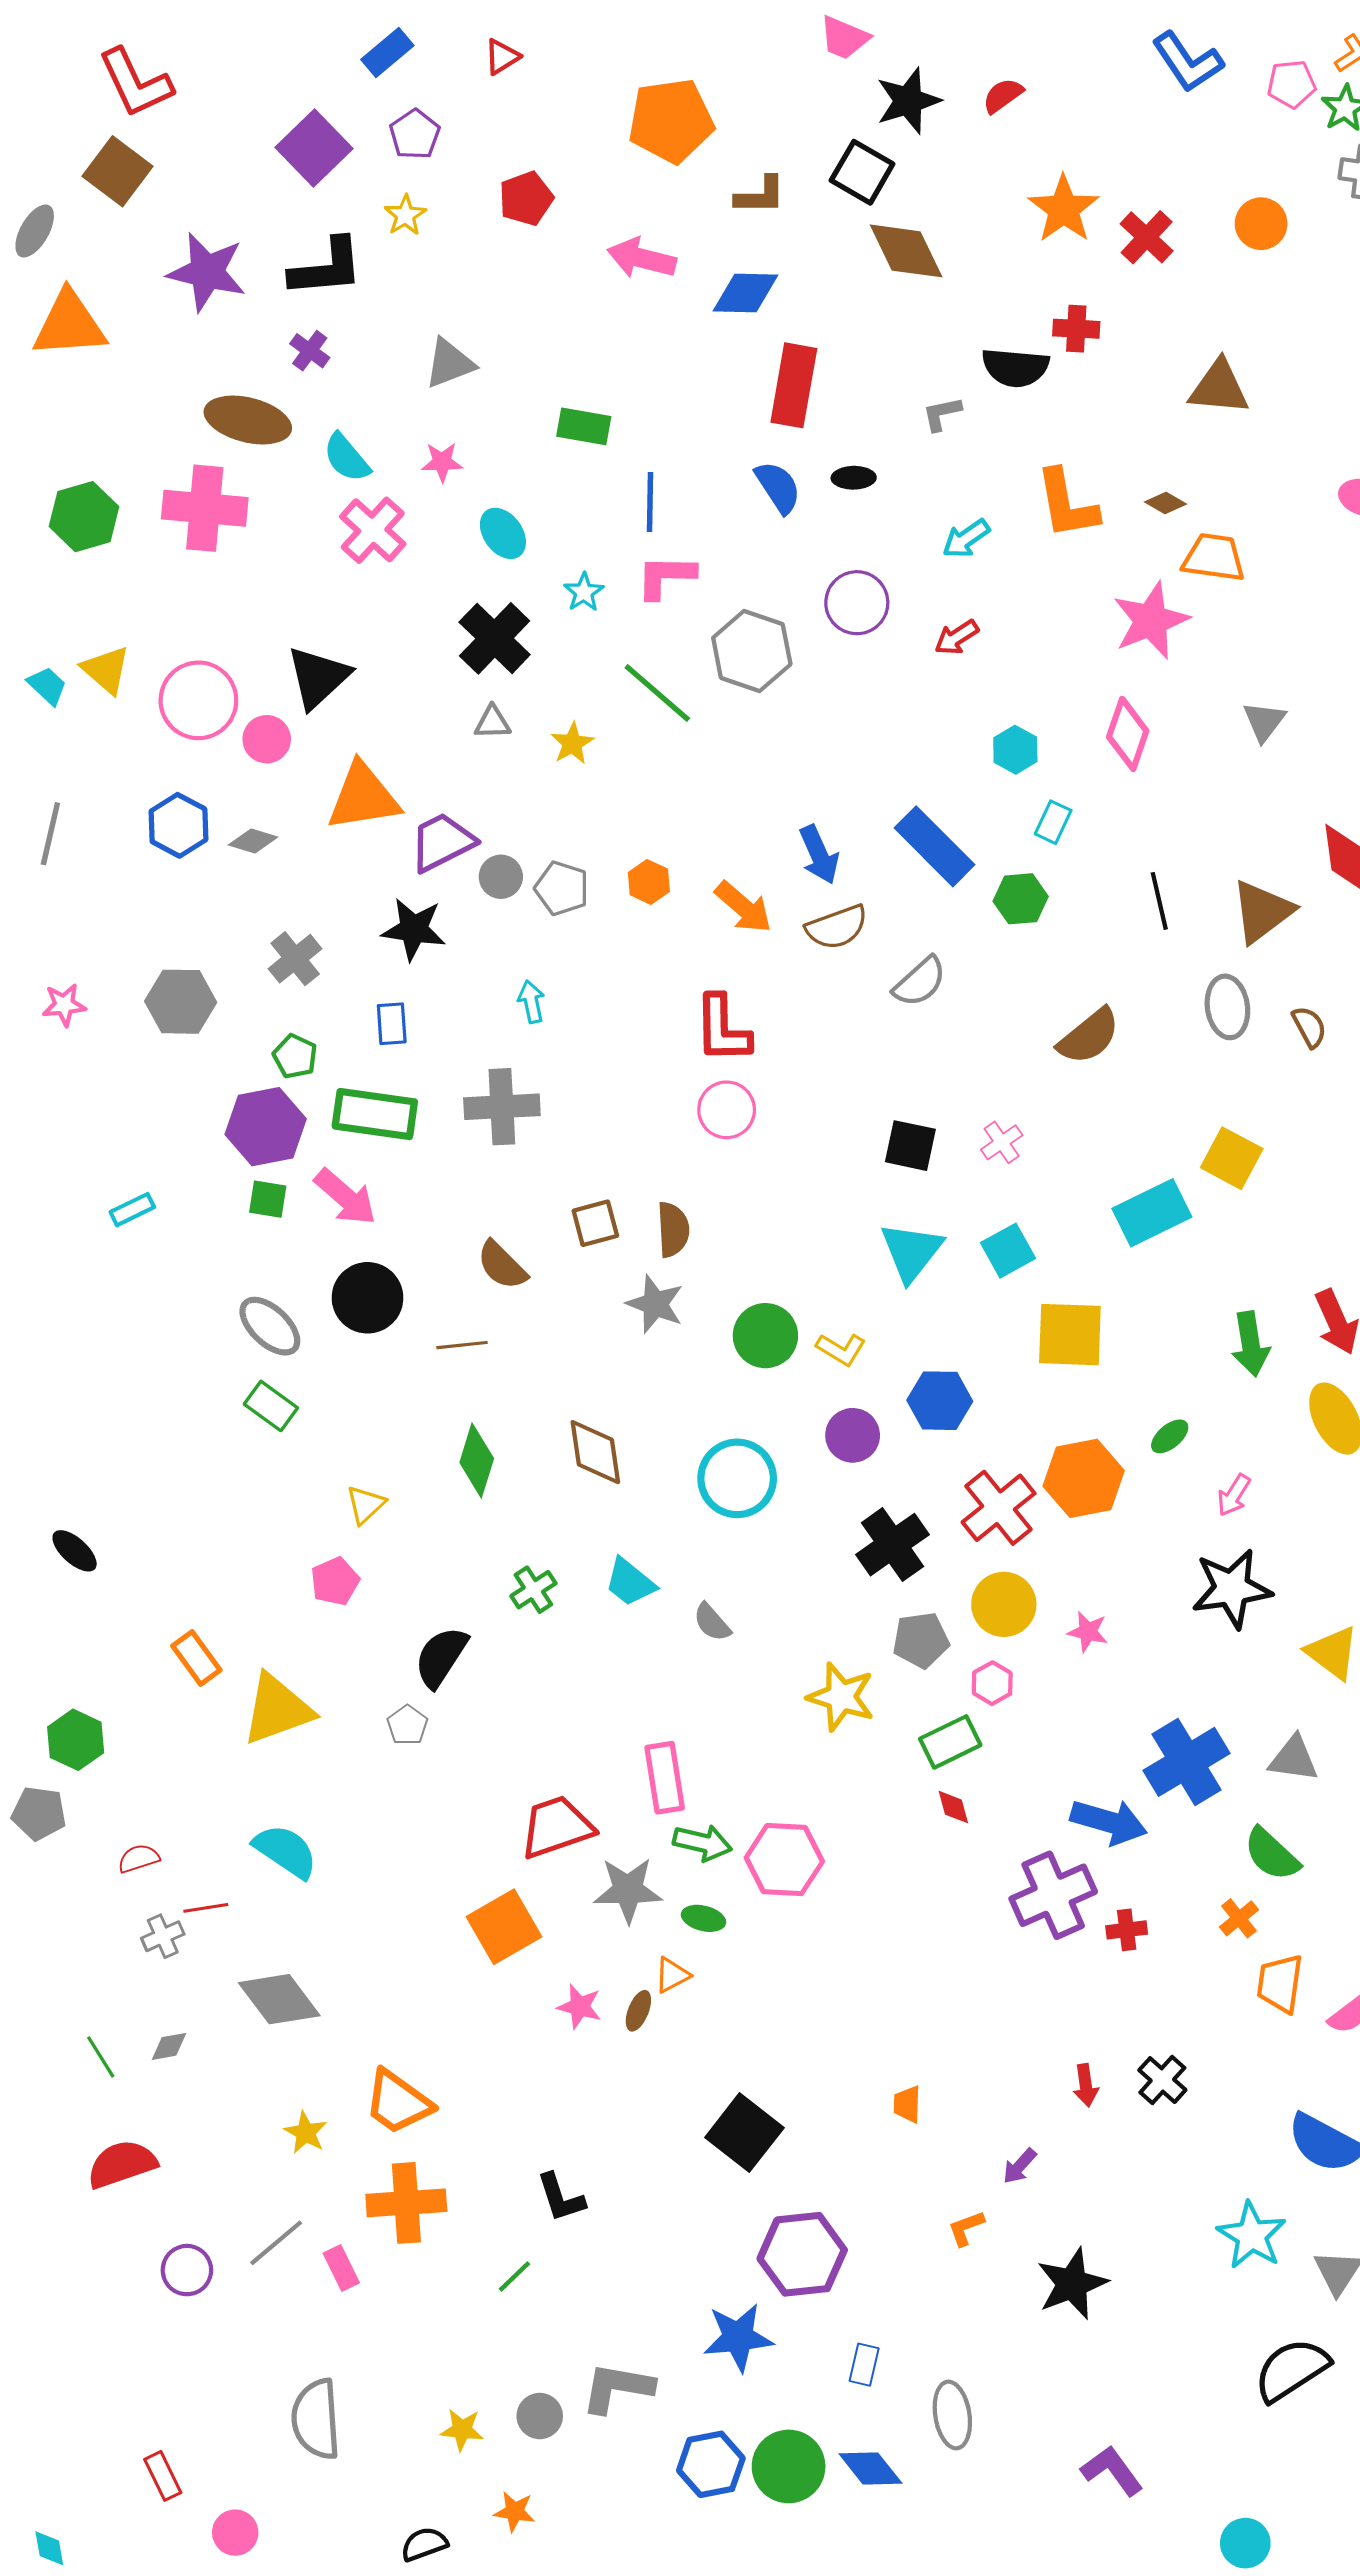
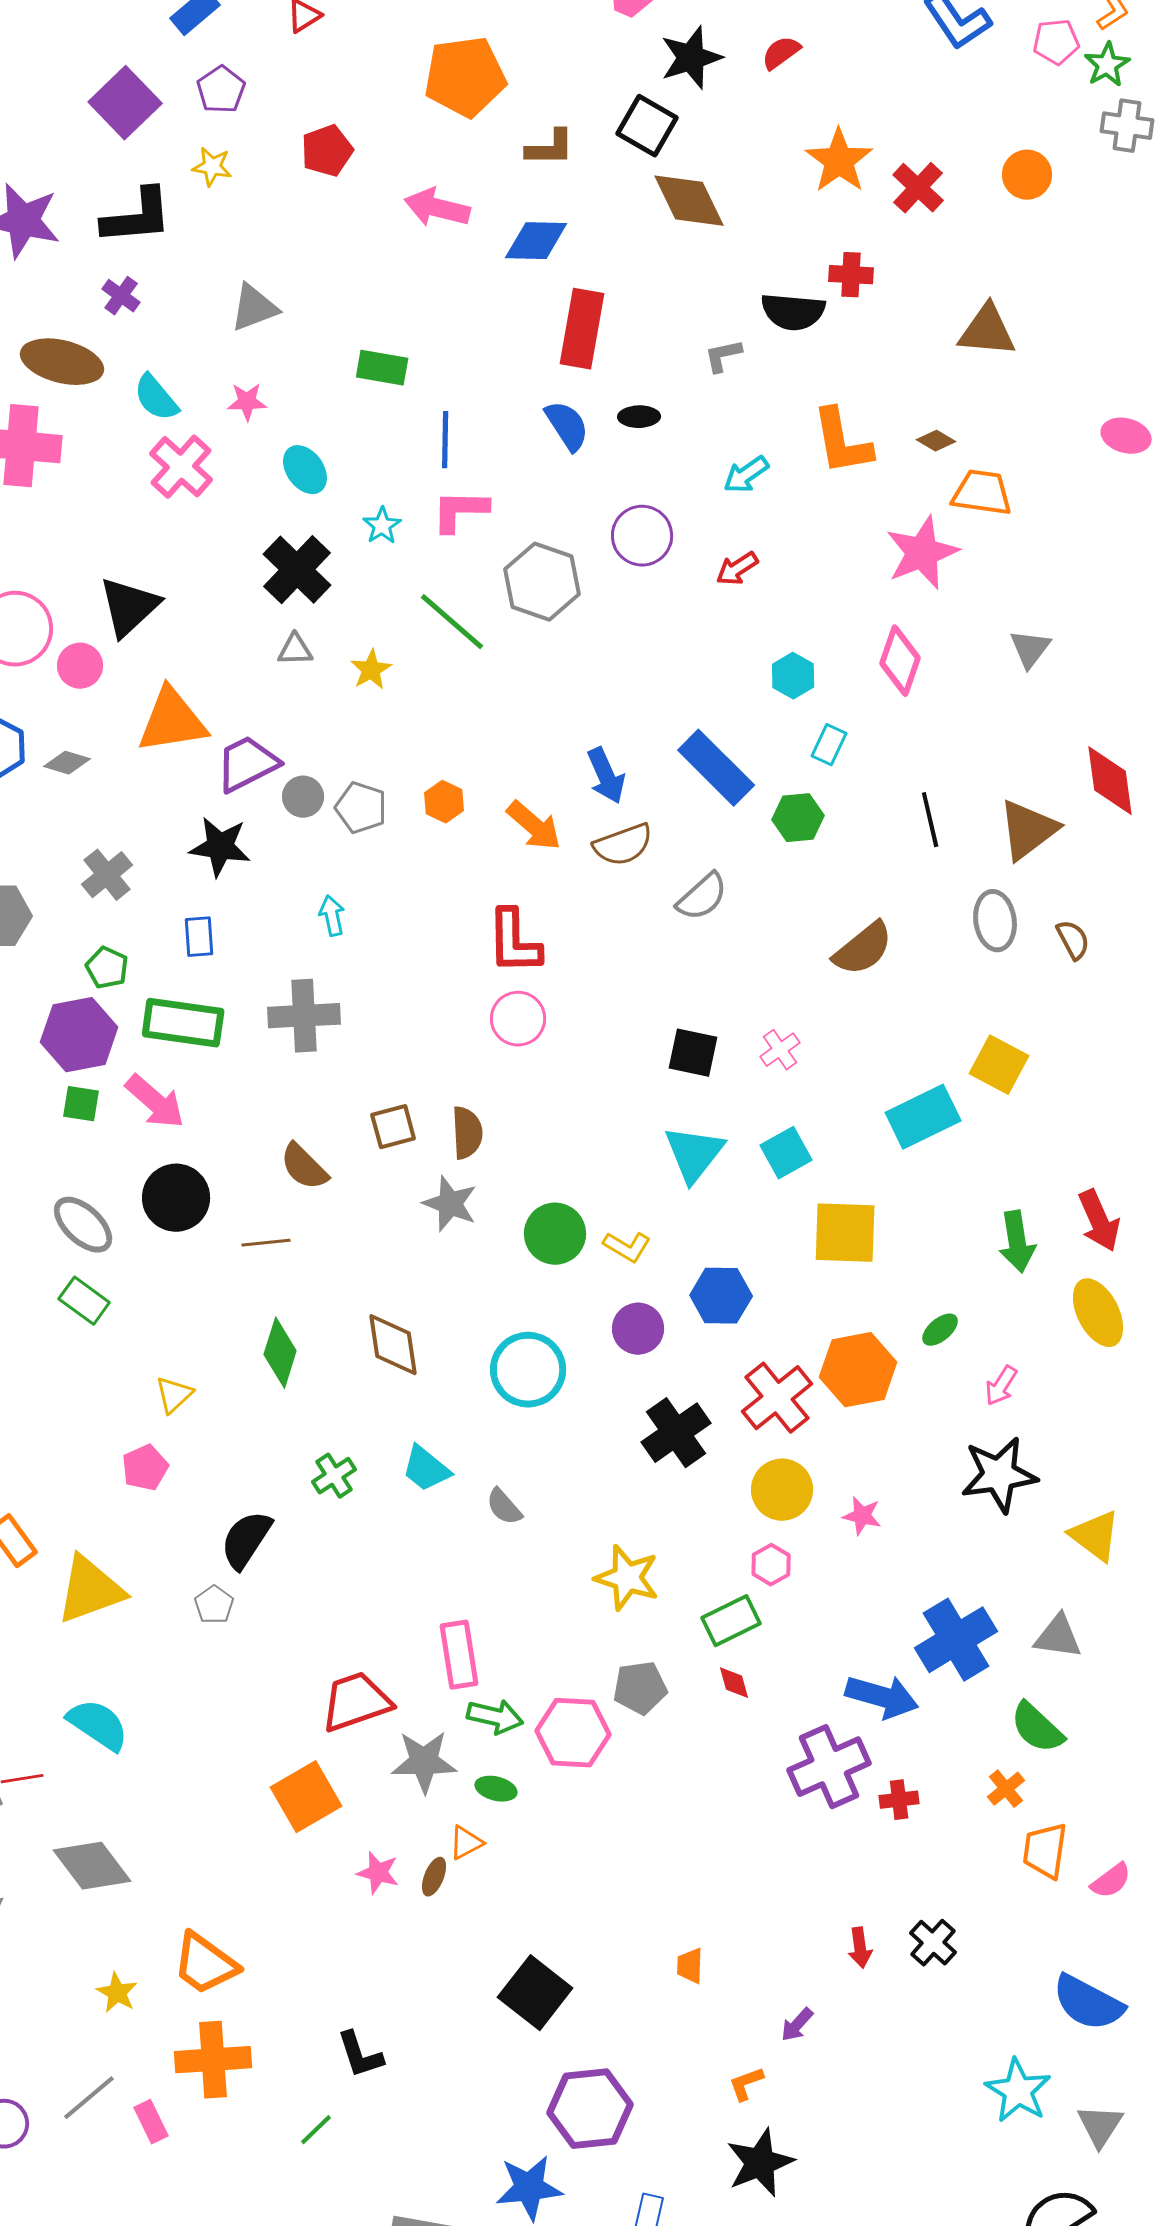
yellow star: (405, 215) -> (212, 167), turned -30
gray pentagon: (921, 1640) -> (640, 1688), moved
black star: (1072, 2284) -> (760, 2163), moved

